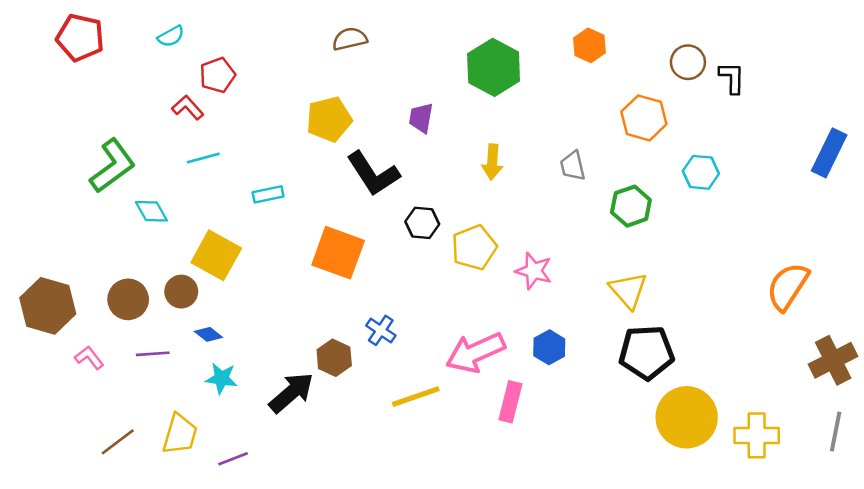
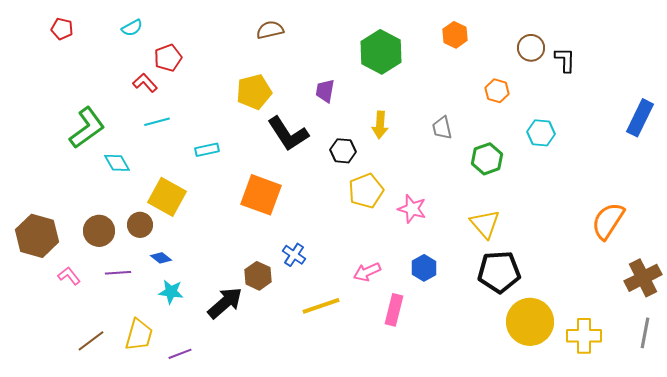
red pentagon: (80, 38) -> (62, 29), size x0.6
orange hexagon: (644, 118) -> (497, 91), size x0.7
black hexagon: (422, 223) -> (343, 151), moved
pink arrow: (475, 352) -> (367, 272), size x0.6

